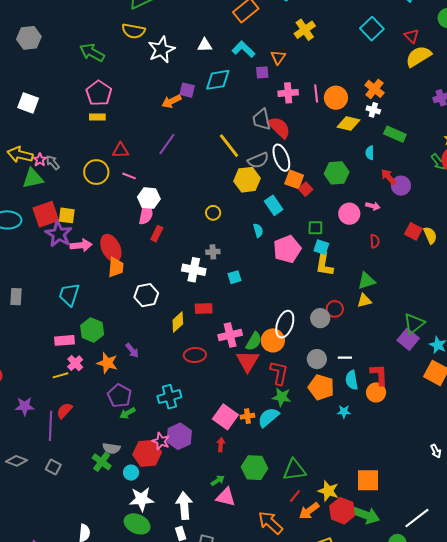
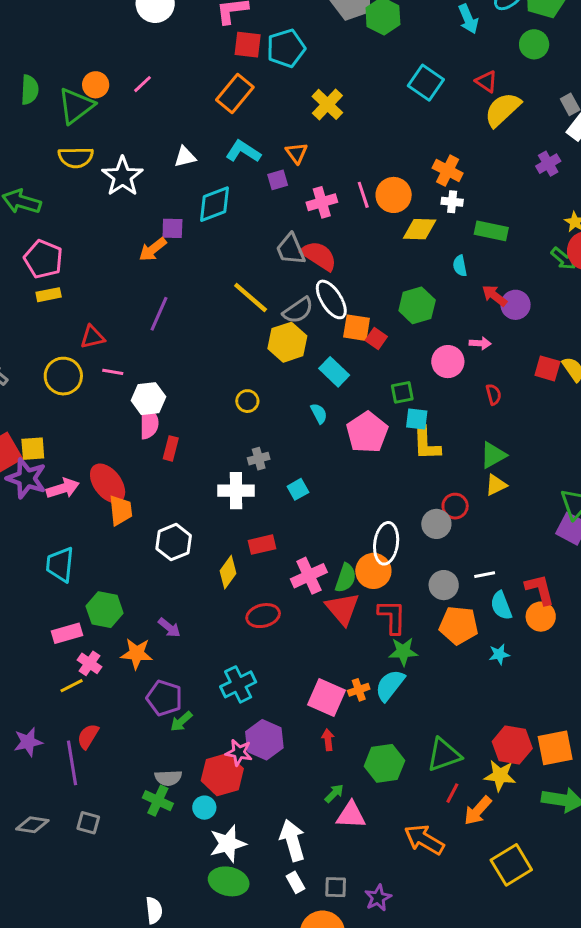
red hexagon: (342, 511) -> (512, 745), moved

